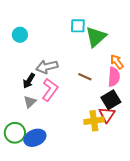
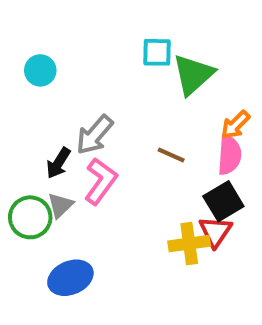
orange arrow: (117, 62) -> (235, 125), turned -98
gray arrow: (47, 67) -> (95, 135), turned -35
green circle: (15, 133) -> (30, 217), moved

